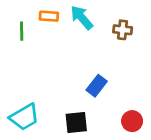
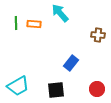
orange rectangle: (49, 16) -> (34, 24), moved
brown cross: (123, 30) -> (98, 35), moved

